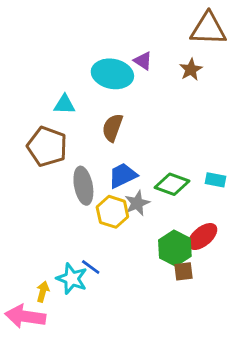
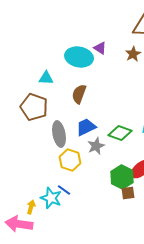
yellow hexagon: (112, 212) -> (70, 160), moved

